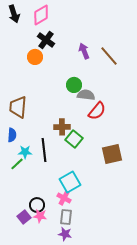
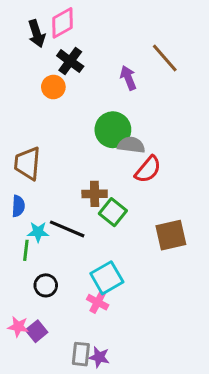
black arrow: (14, 14) -> (37, 34), moved
brown line: (109, 56) -> (165, 58), moved
green circle: (74, 85) -> (113, 130), size x1.5
black line: (44, 150) -> (67, 229), turned -60
green line: (17, 164) -> (26, 250), turned -40
black circle: (37, 205) -> (46, 285), moved
pink star: (40, 216) -> (18, 327), moved
gray rectangle: (66, 217) -> (81, 354), moved

